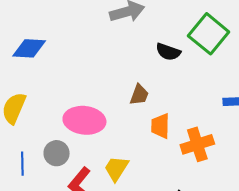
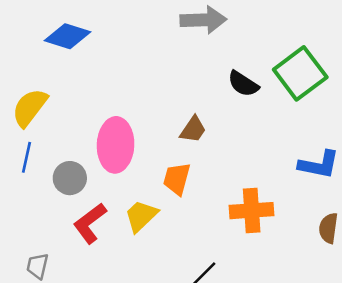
pink ellipse: (84, 120) -> (116, 145), turned 72
orange trapezoid: (160, 126) -> (177, 179), moved
blue line: (22, 164) -> (27, 157), moved

